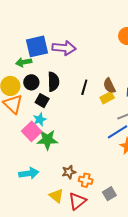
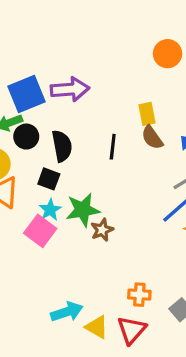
black circle: (31, 82) -> (26, 137), moved
yellow rectangle: (107, 98) -> (147, 114), moved, turned -64
green star: (47, 140) -> (83, 210), moved
brown star: (69, 172) -> (102, 230), moved
cyan arrow: (29, 173) -> (67, 312), moved

